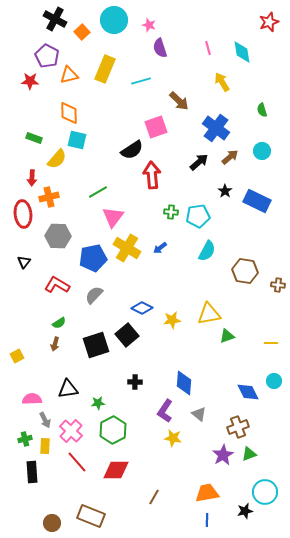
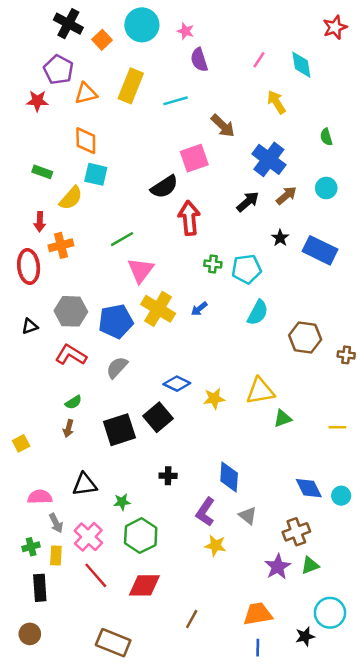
pink line: (208, 48) -> (259, 60), turned 48
gray hexagon: (58, 236) -> (71, 311), moved
black triangle: (24, 262) -> (30, 326), turned 32
cyan circle: (274, 381) -> (341, 496), moved
brown circle: (52, 523) -> (30, 634), moved

